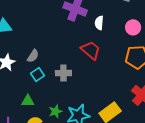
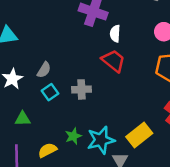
white semicircle: (99, 23) -> (115, 34), moved
green triangle: (28, 101) -> (23, 119), moved

